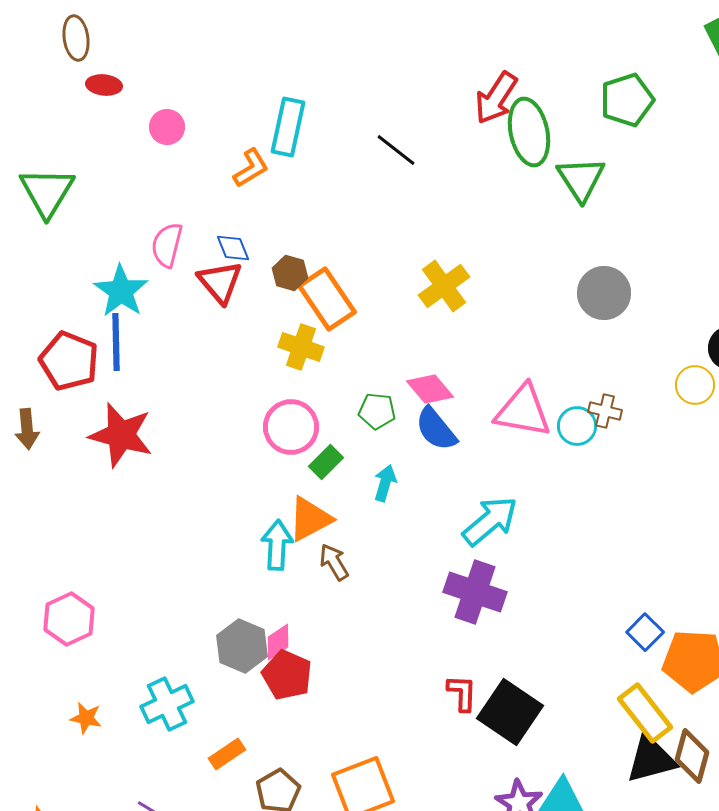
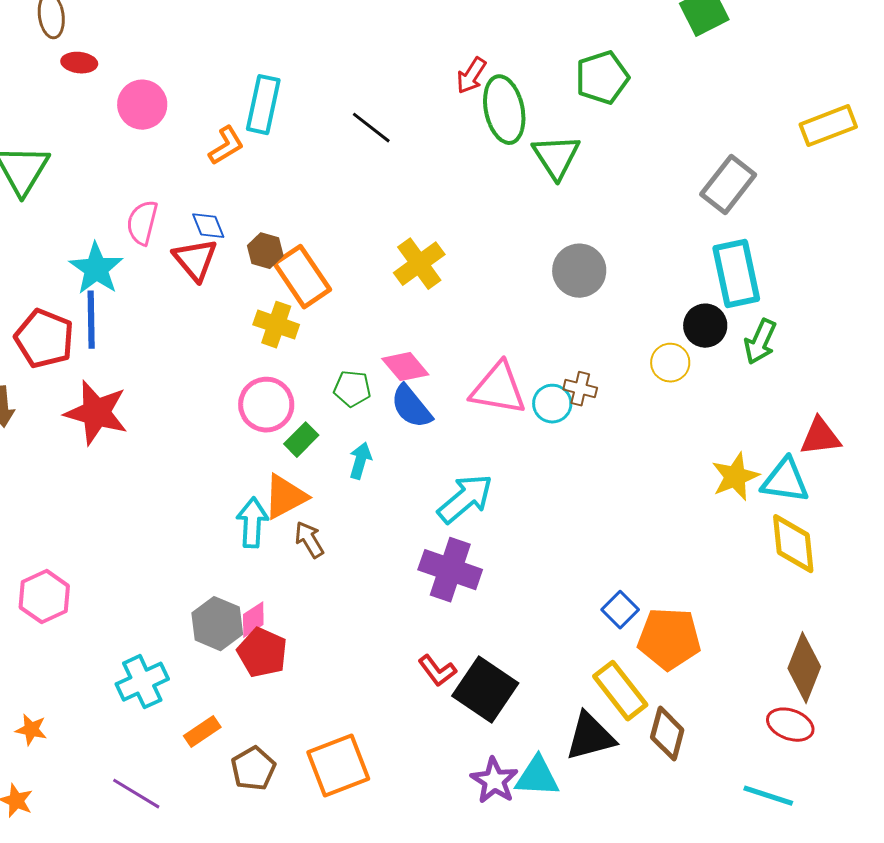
red arrow: (496, 98) -> (471, 76), size x0.7
pink circle: (167, 127) -> (142, 105), size x1.4
red L-shape: (462, 693) -> (437, 671), turned 141
orange star: (86, 718) -> (31, 730), moved
black triangle: (651, 759) -> (590, 737), moved

